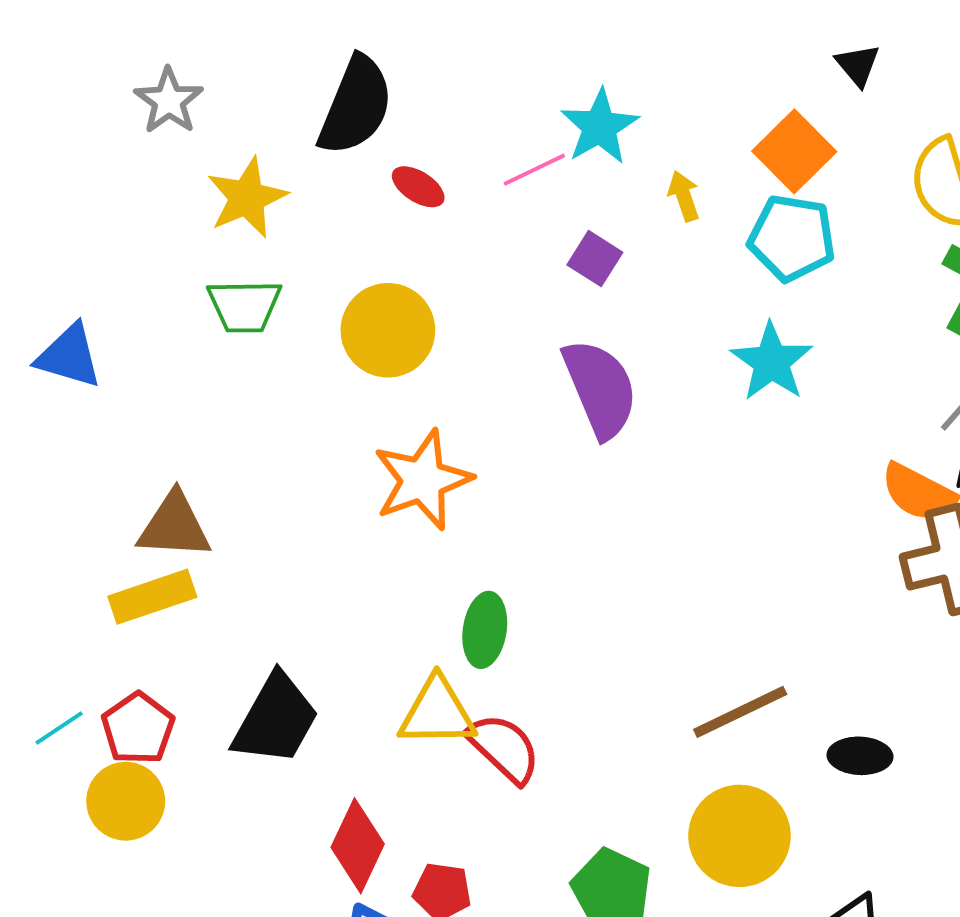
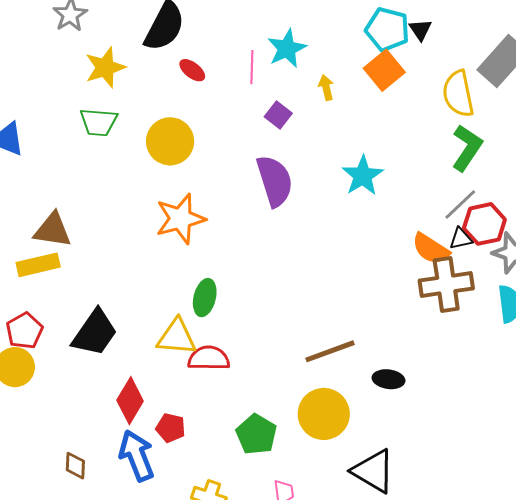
pink line: (534, 170) -> (252, 67), turned -68
cyan pentagon: (792, 238) -> (387, 29), moved
red semicircle: (504, 748) -> (209, 358), turned -48

